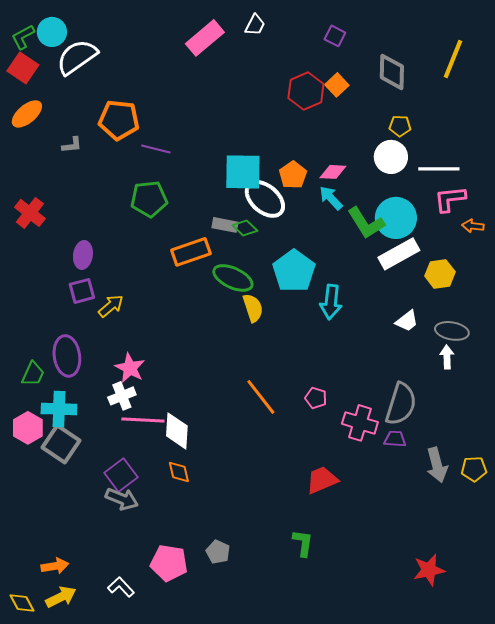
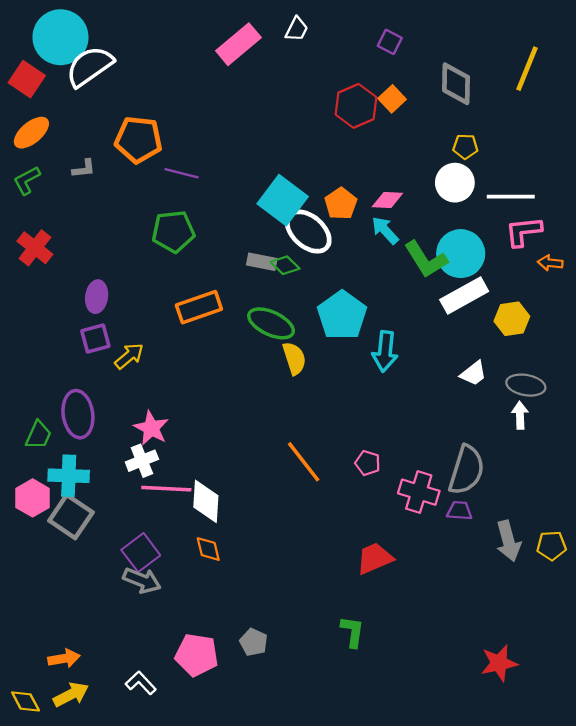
cyan circle: (52, 32) -> (60, 37), size x1.6
green L-shape: (23, 37) -> (27, 180), moved
cyan square: (243, 172) -> (283, 200), turned 36
orange rectangle: (191, 252) -> (199, 307), moved

